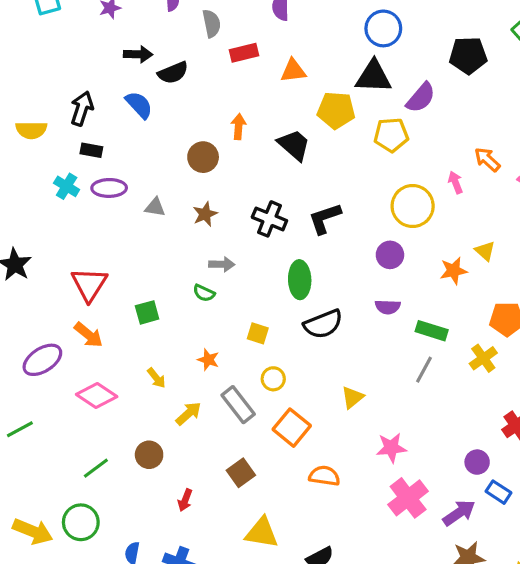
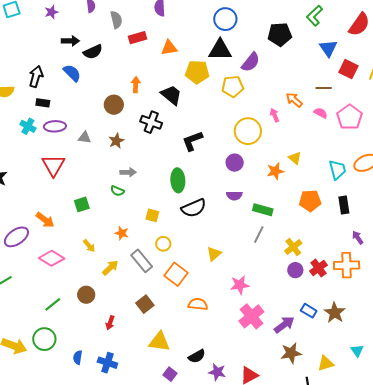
black cross: (269, 219) -> (151, 122), moved
red triangle: (89, 284) -> (53, 165), moved
yellow cross: (483, 358) -> (293, 247), moved
purple circle: (477, 462) -> (295, 270), moved

